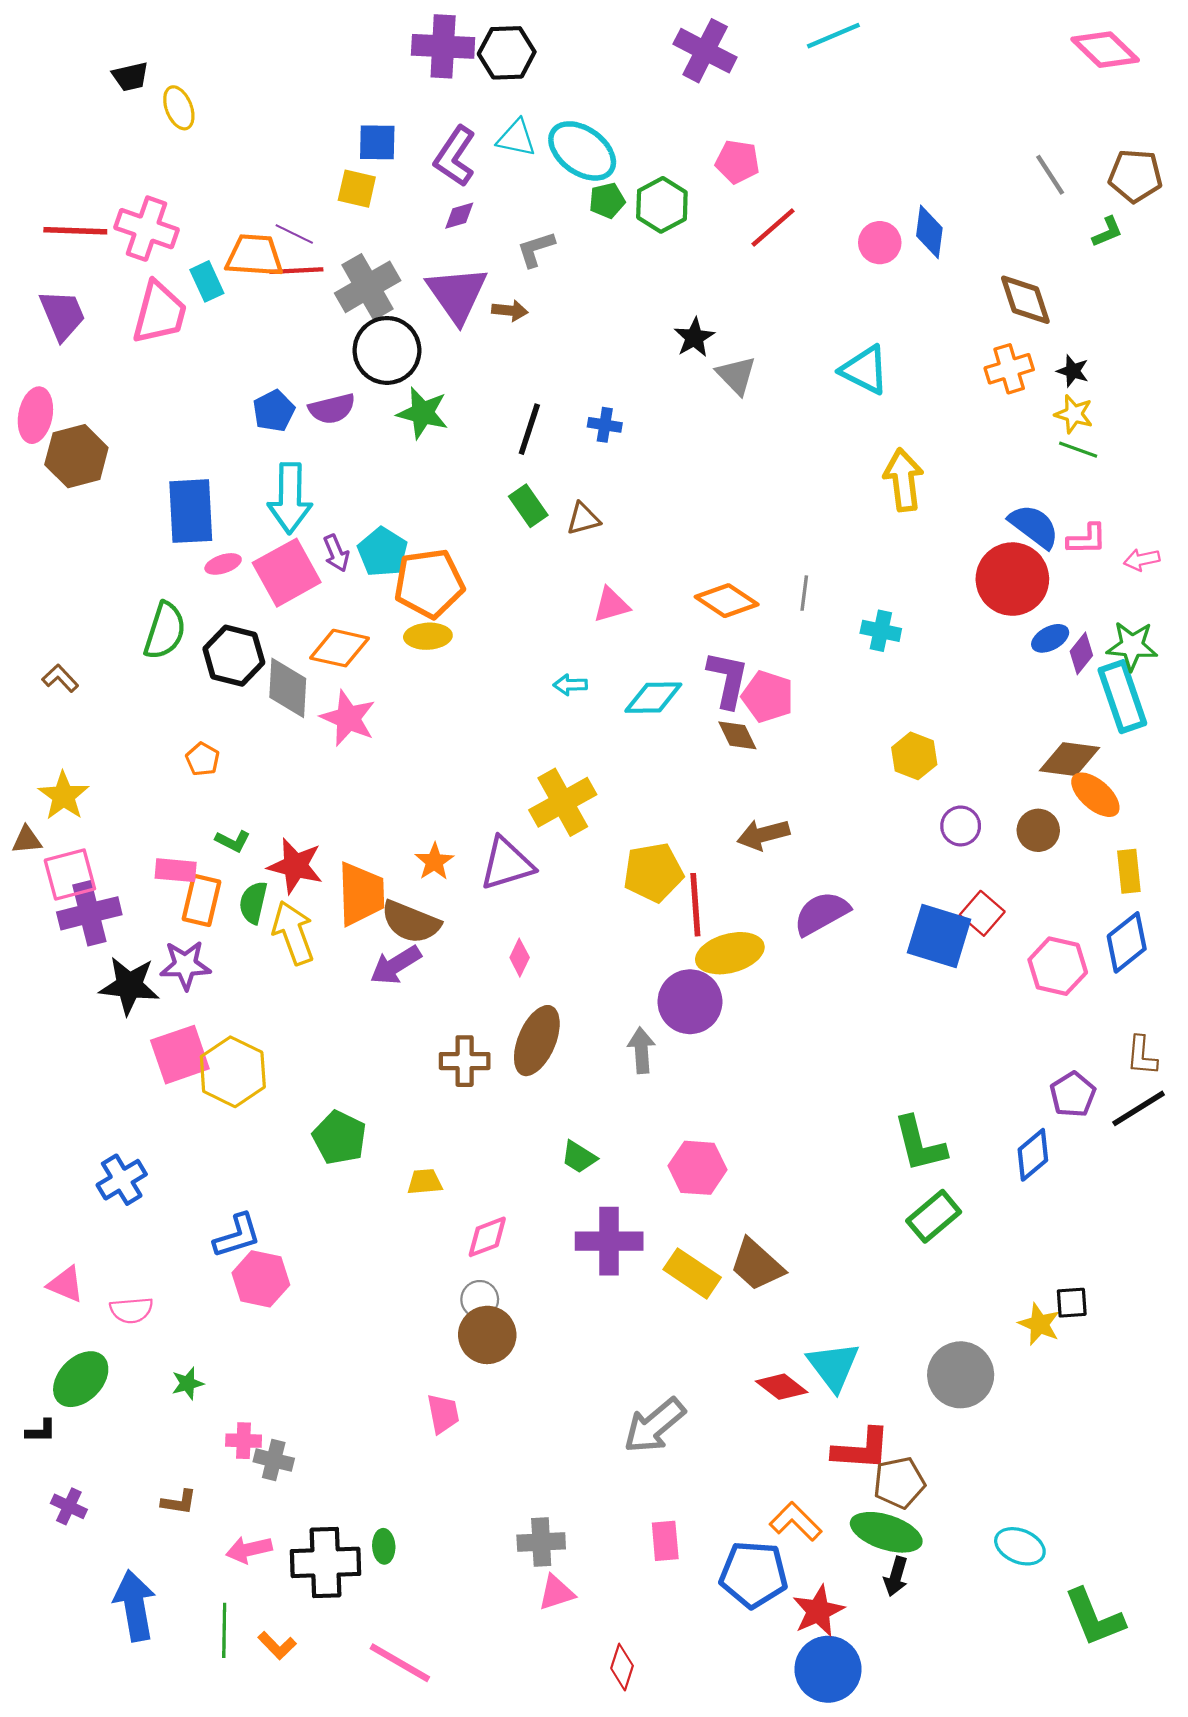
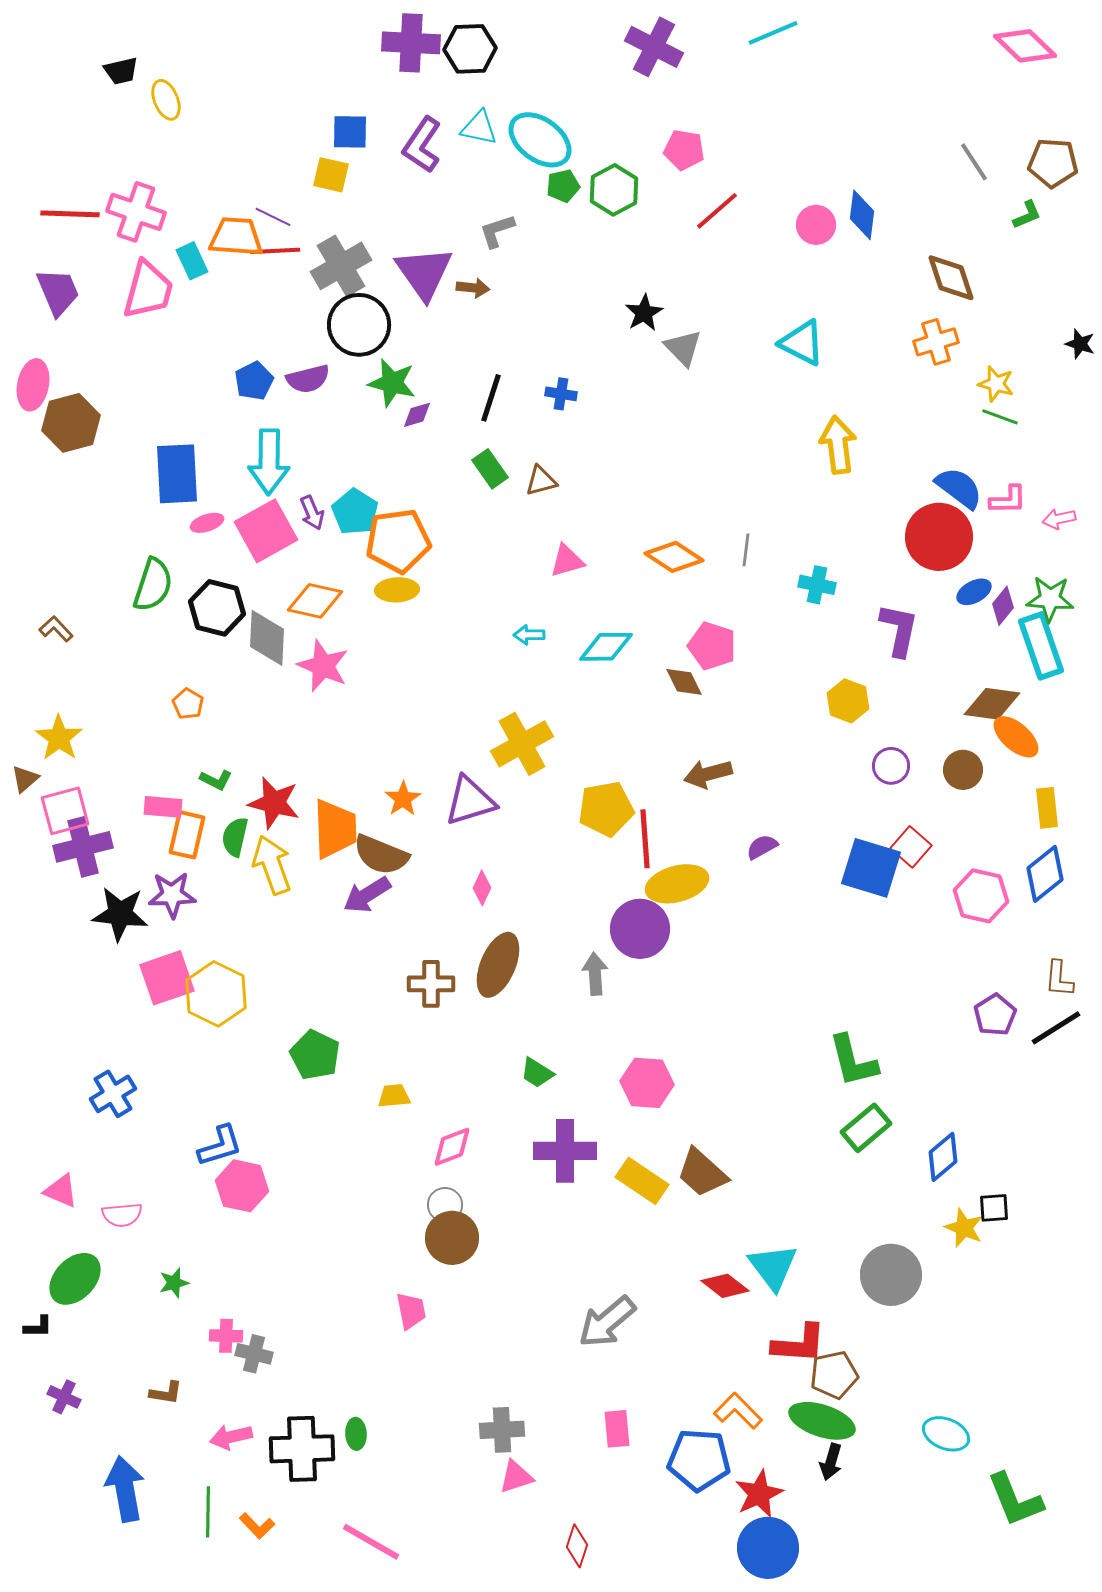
purple diamond: (459, 216) -> (417, 415), moved
black star: (1073, 371) -> (1080, 344), moved
purple L-shape: (728, 679) -> (899, 630), moved
brown triangle: (27, 840) -> (25, 779), turned -36
purple semicircle: (822, 913) -> (762, 847), size x0.6
blue diamond: (1033, 1155) -> (943, 1157), moved

